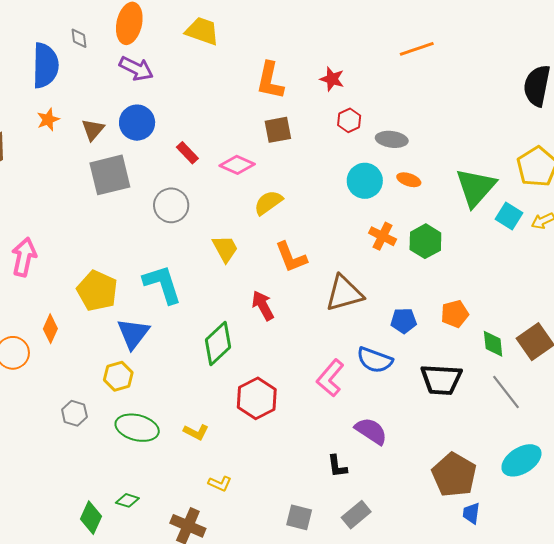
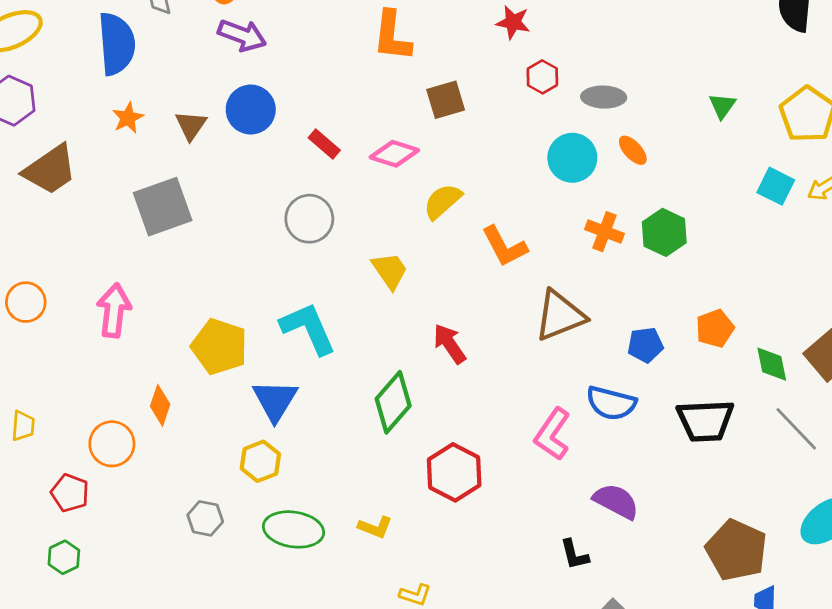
orange L-shape: (270, 81) -> (392, 36), moved
gray square: (110, 175) -> (163, 207), moved
orange ellipse: (409, 180) -> (633, 150), turned 35
green triangle: (476, 187) -> (722, 106), moved, size x0.5
orange L-shape: (291, 257) -> (504, 246), moved

